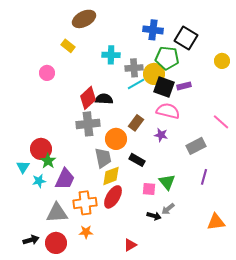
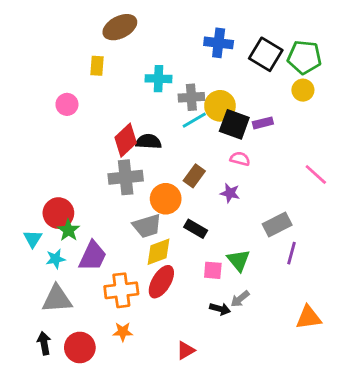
yellow rectangle: (68, 46) -> (97, 66), turned 56
green pentagon: (167, 58) -> (304, 57), moved
yellow circle: (222, 61) -> (303, 90), moved
pink semicircle: (168, 111) -> (240, 159), size x0.6
gray rectangle: (196, 146) -> (277, 225), moved
gray trapezoid: (103, 158) -> (147, 226), turned 85
gray triangle: (57, 213) -> (57, 299), moved
black arrow: (31, 240) -> (44, 343), turned -84

